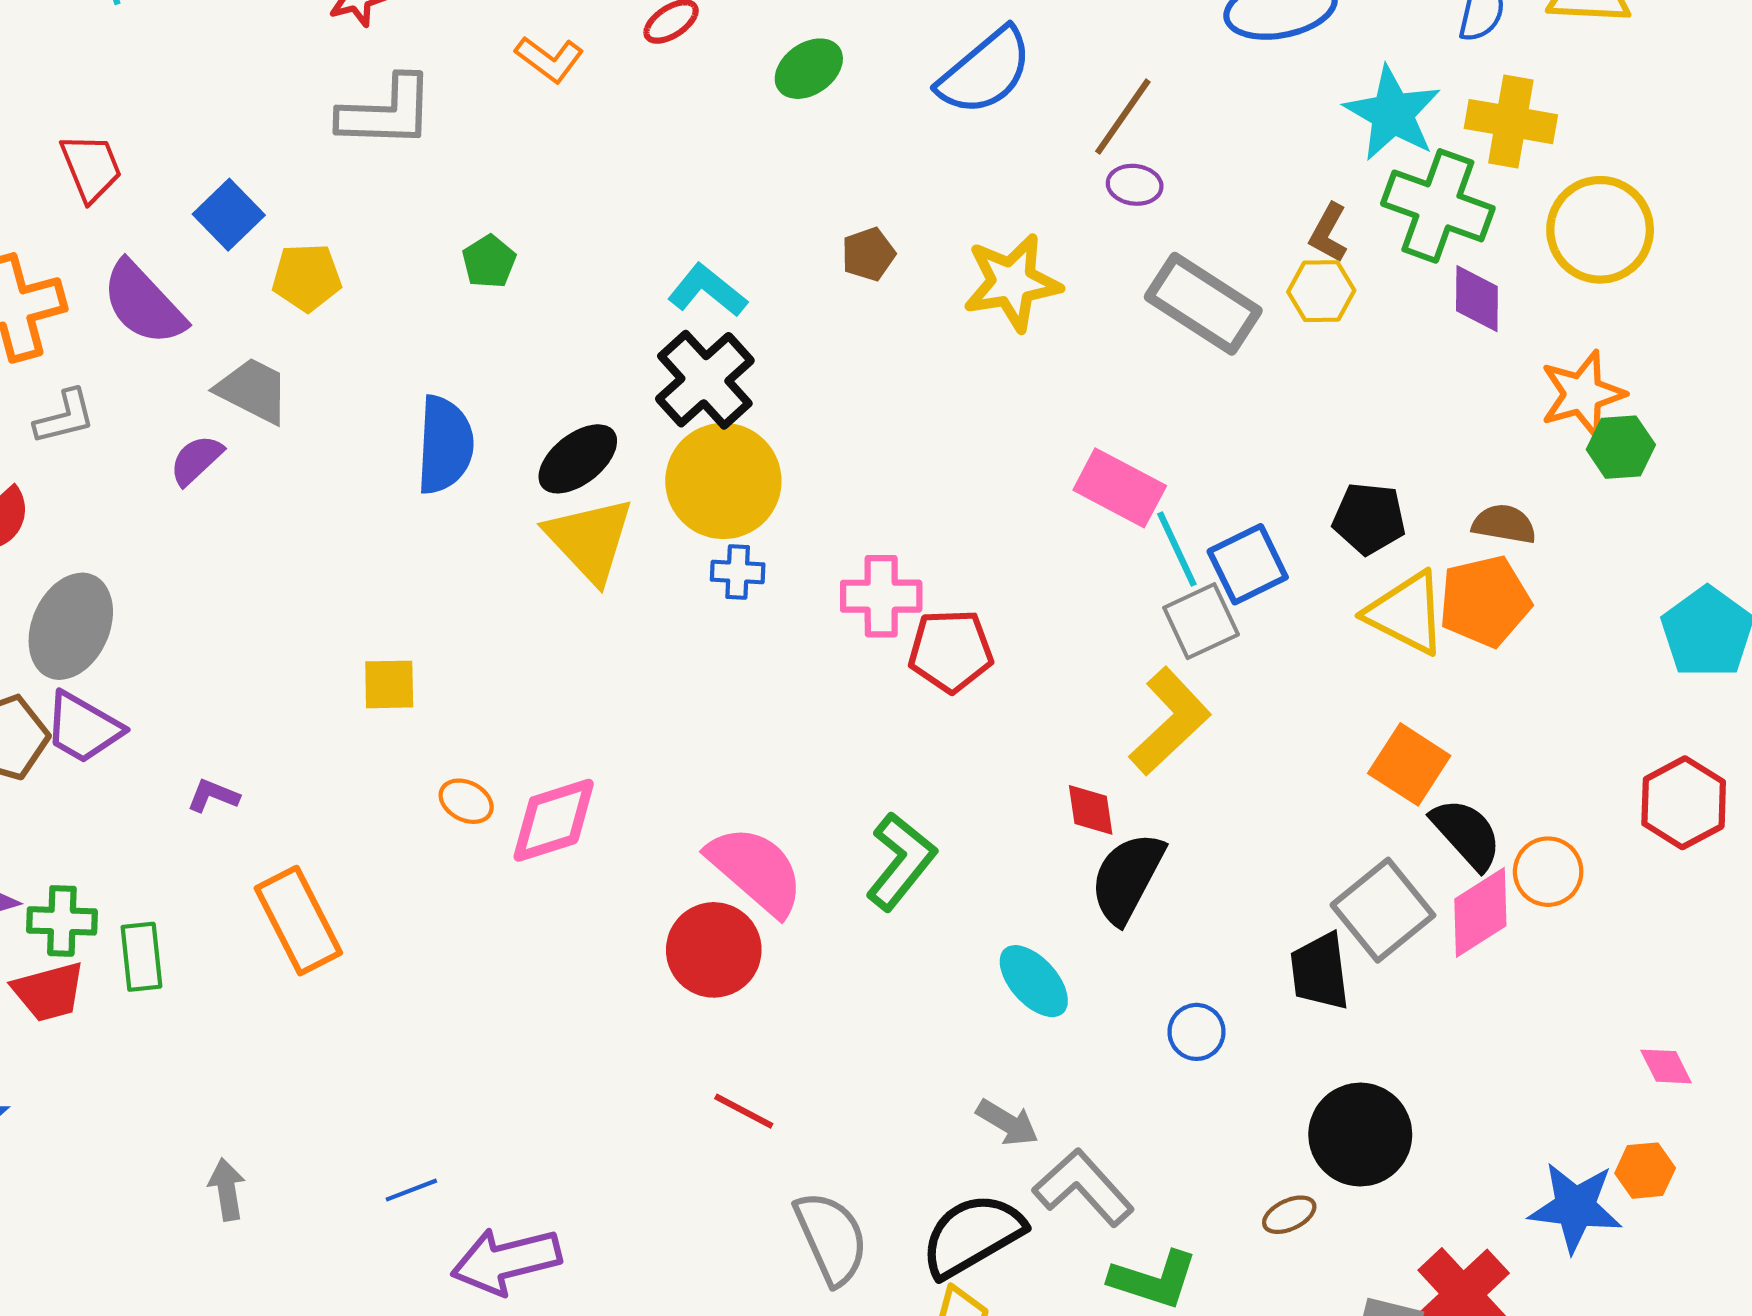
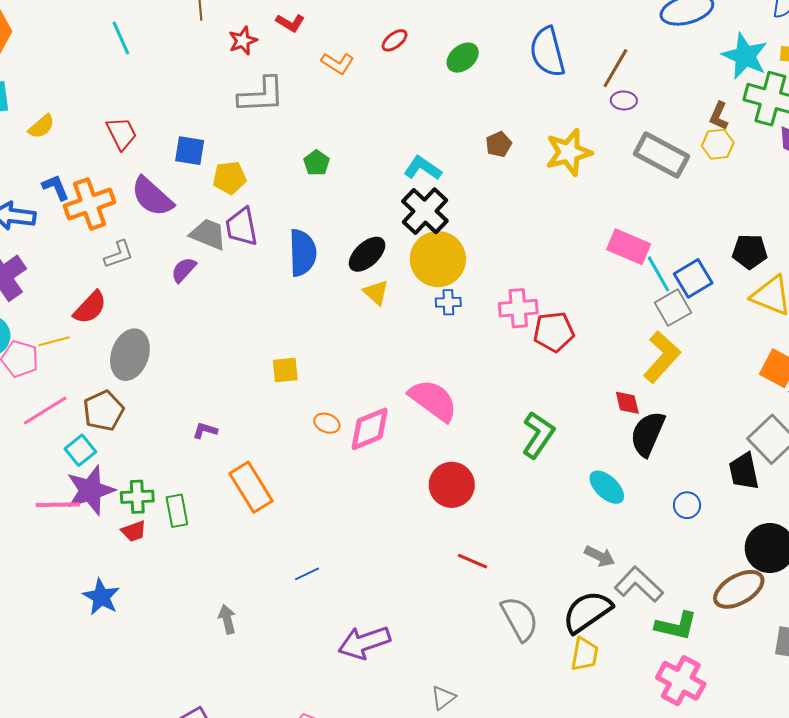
blue semicircle: (985, 72) -> (547, 52), turned 120
blue square: (229, 215) -> (190, 151), turned -32
yellow triangle: (590, 540) -> (376, 293), size x0.6
purple trapezoid: (83, 728) -> (242, 227), moved, turned 54
pink semicircle: (756, 870) -> (433, 400), moved
red trapezoid: (49, 992) -> (134, 531), size x0.7
blue line: (411, 1190) -> (307, 574), moved
brown ellipse: (1289, 1215) -> (739, 589), size x2.0

